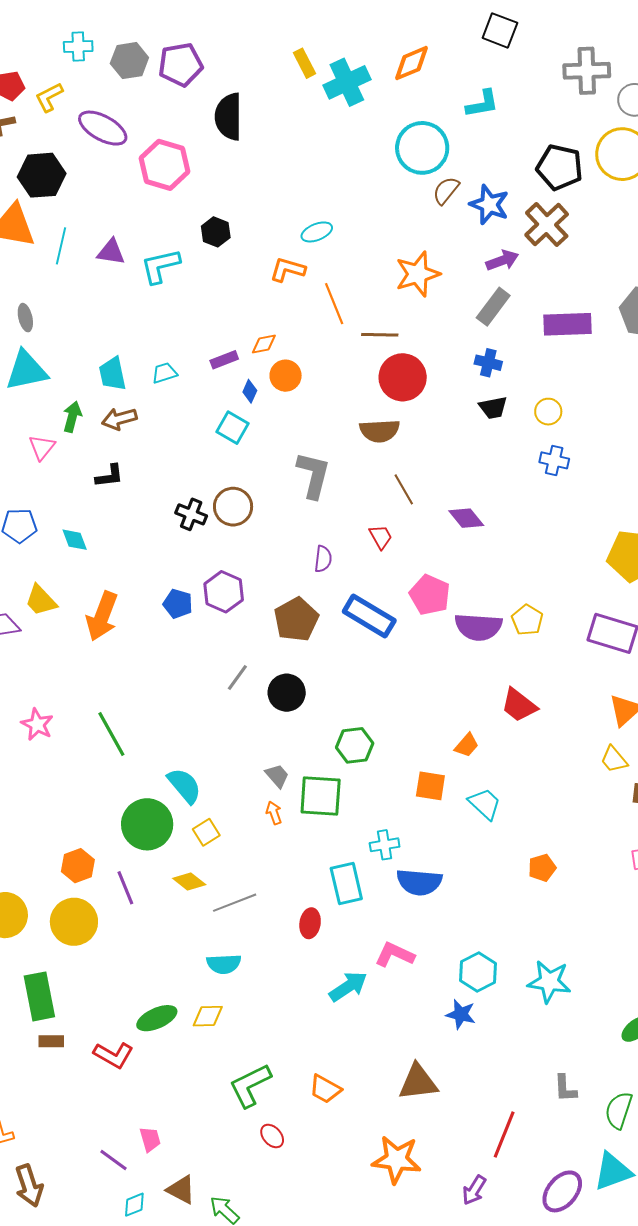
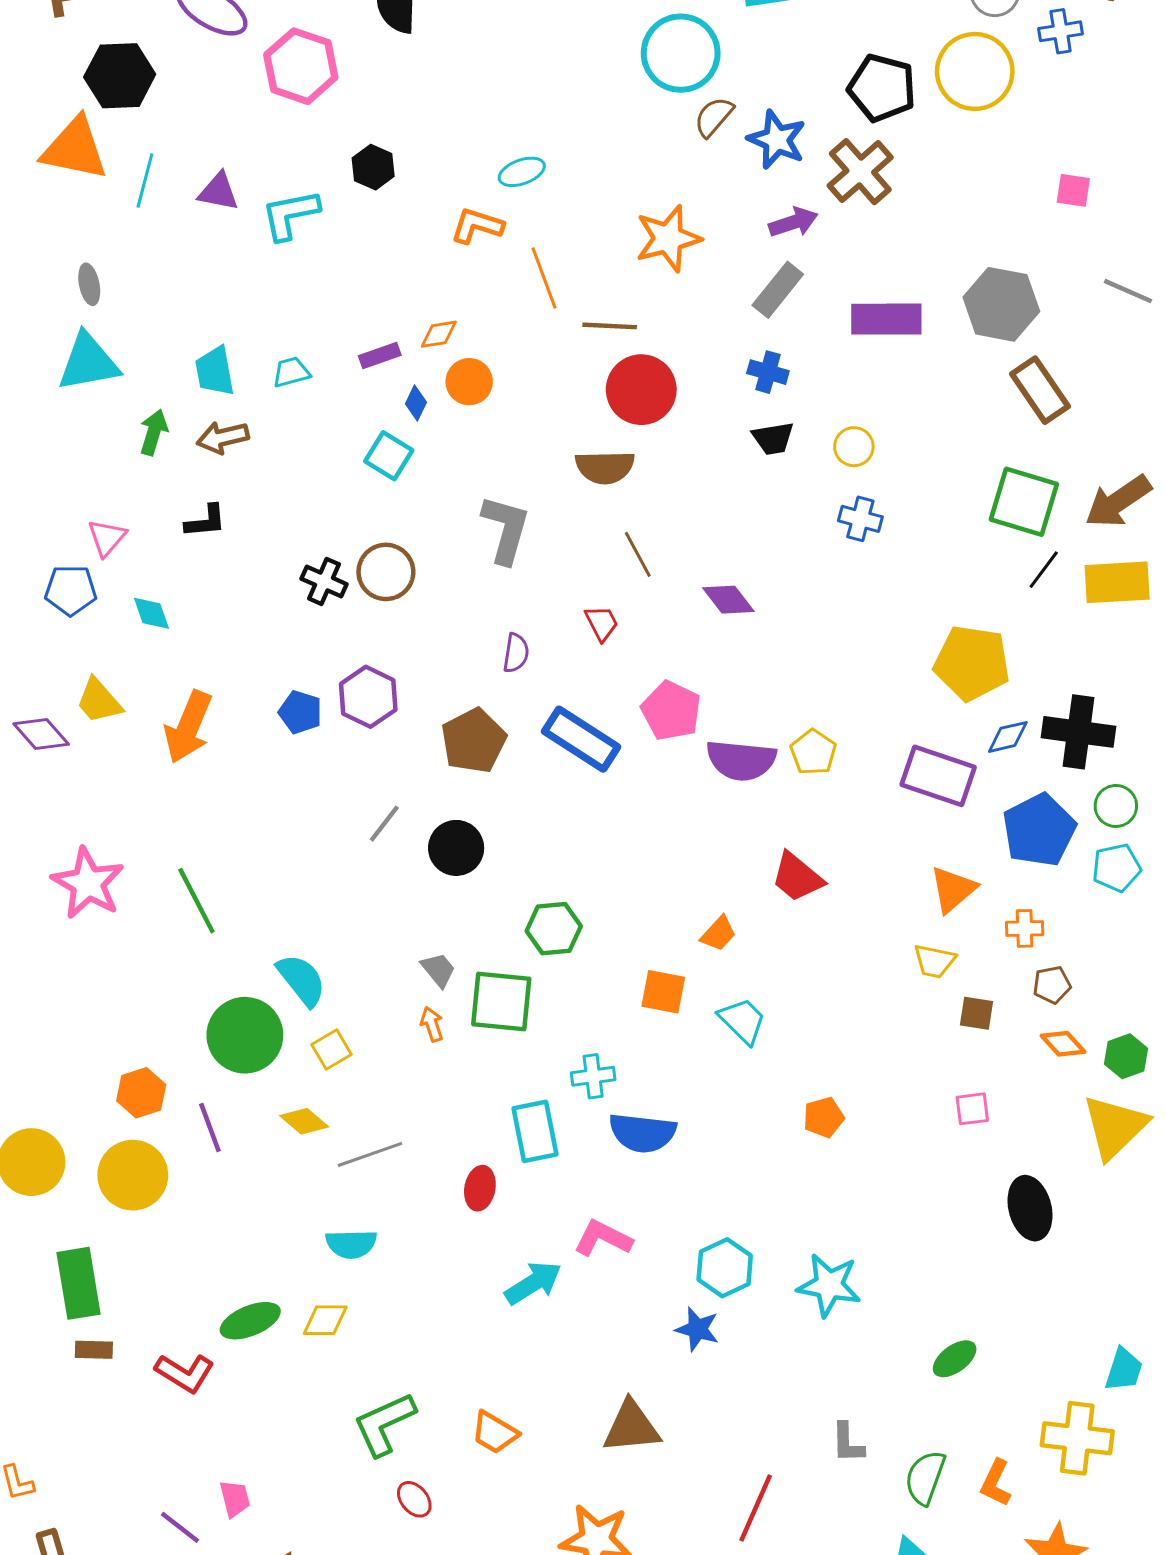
pink triangle: (42, 447) -> (107, 538), moved
pink star: (37, 724) -> (88, 883), size x1.5
yellow trapezoid: (614, 759) -> (934, 961), turned -40

